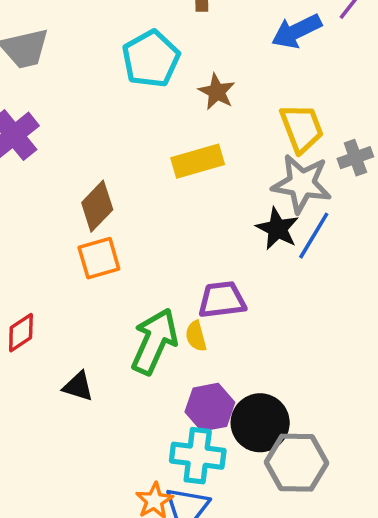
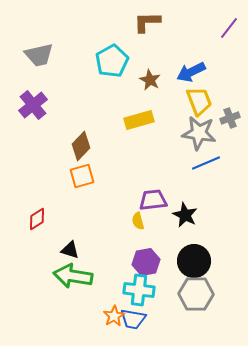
blue arrow: (296, 31) -> (191, 72), moved
black star: (277, 229) -> (185, 215), moved
blue line: (314, 236) -> (206, 163), turned 36
green arrow: (154, 341) -> (73, 276), moved, turned -105
black circle: (260, 423) -> (194, 261), moved

